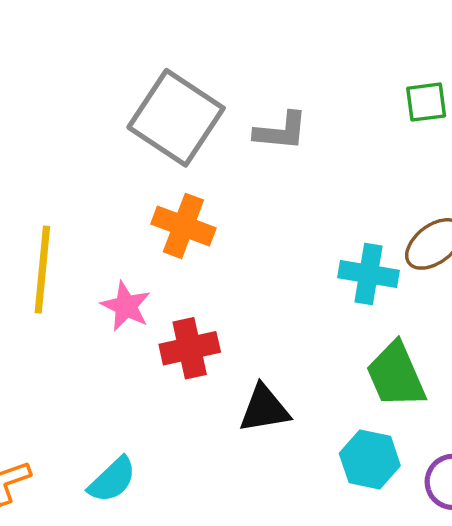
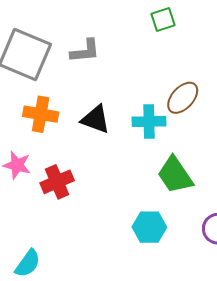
black triangle: (264, 409) -> (95, 119), moved, turned 40
cyan hexagon: (370, 459) -> (149, 227), moved

